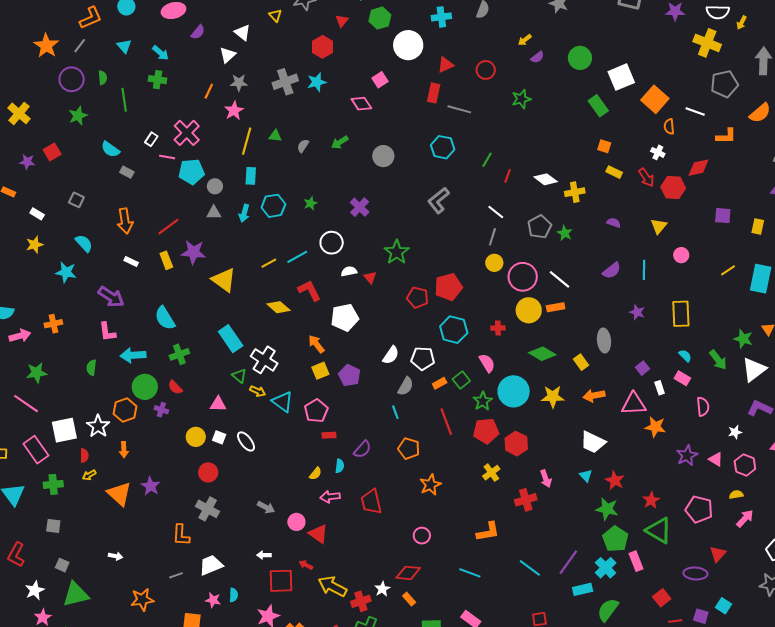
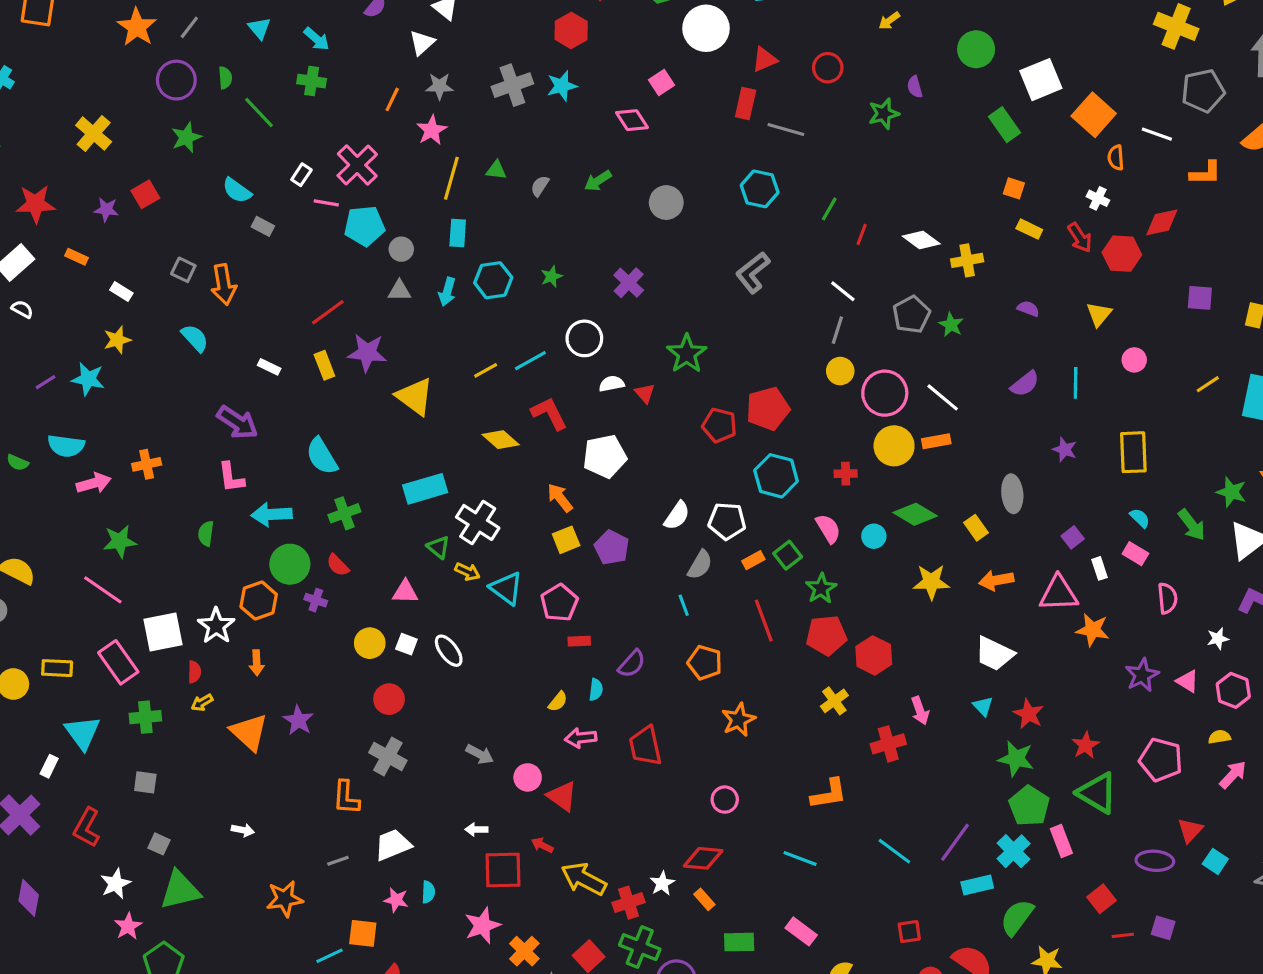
purple semicircle: (537, 57) -> (915, 87), moved, turned 112
green line: (124, 100) -> (259, 113), turned -35
orange arrow: (125, 221) -> (224, 285), moved
cyan star: (66, 272) -> (88, 379), moved
cyan rectangle: (231, 339) -> (425, 489), turned -72
cyan circle: (514, 391) -> (874, 536), moved, size x0.5
cyan square: (724, 606) -> (1215, 861), moved

